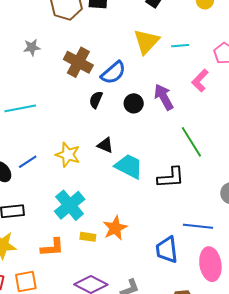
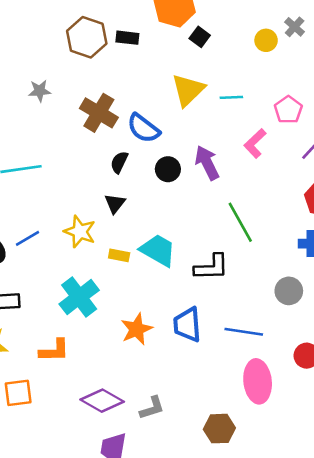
blue semicircle: (113, 73) -> (143, 128), turned 76
black triangle: (105, 145) -> (115, 203), moved, turned 42
yellow rectangle: (88, 237) -> (119, 255), moved
blue trapezoid: (167, 250) -> (187, 325), moved

